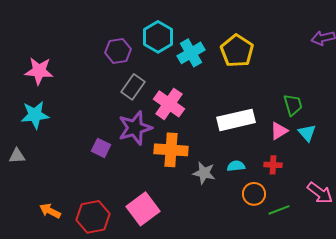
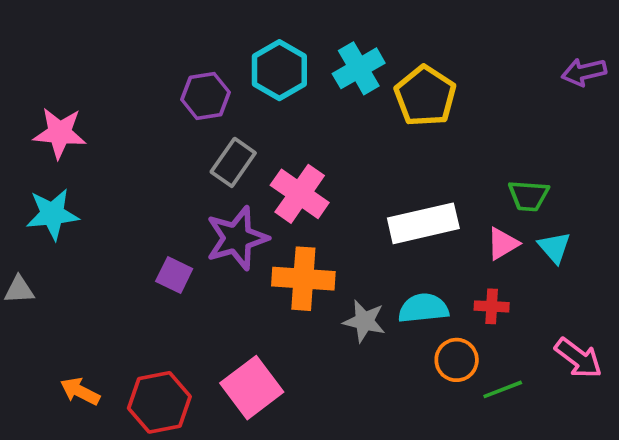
cyan cross: (191, 53) -> (359, 68), moved
green trapezoid: (293, 105) -> (529, 196), turned 110
cyan semicircle: (236, 166) -> (423, 308), size x1.5

